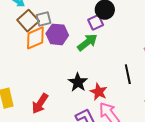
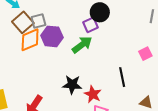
black star: (78, 82) -> (72, 85), turned -30

